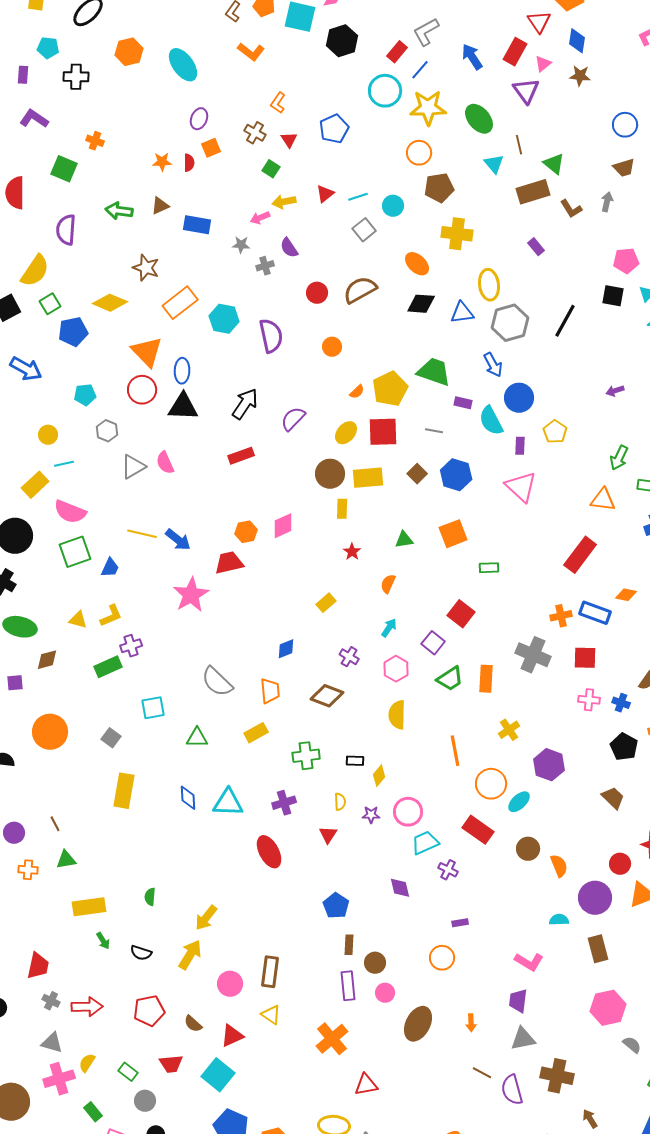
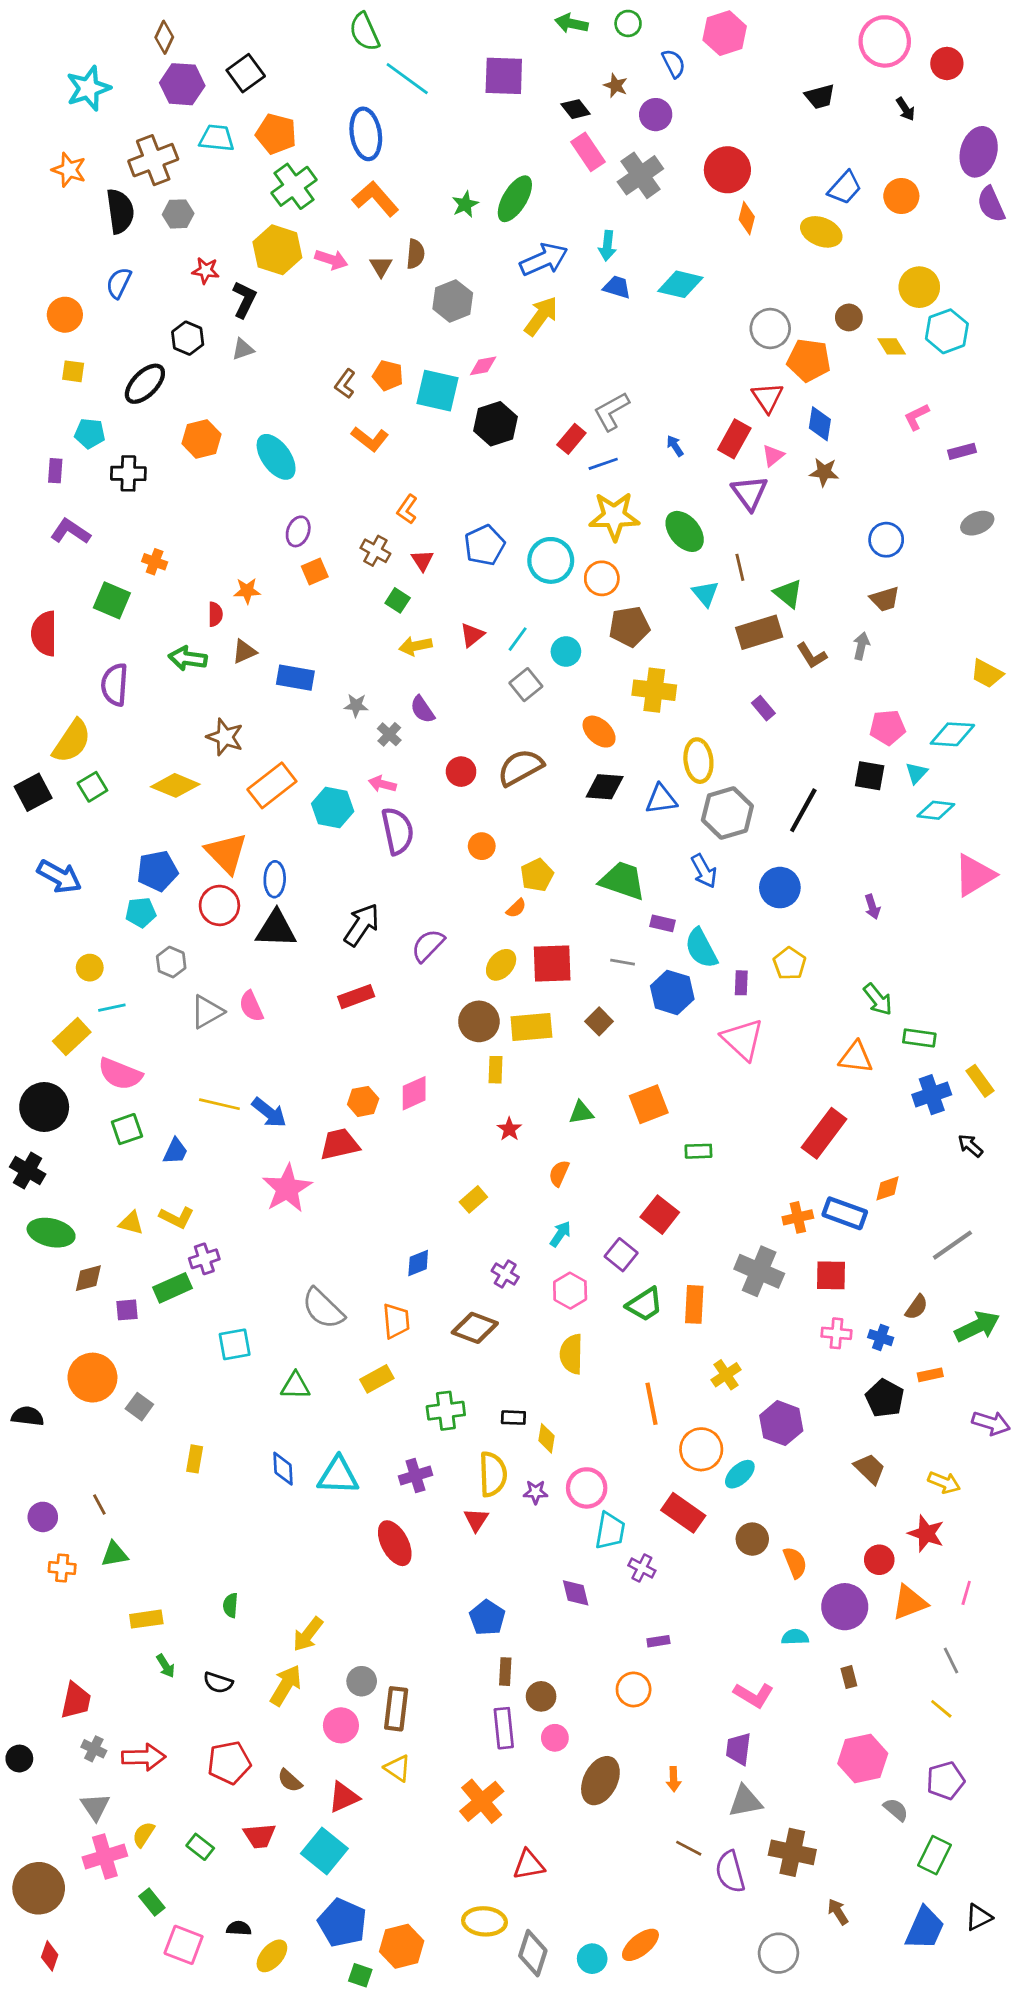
blue arrow: (472, 57) -> (675, 446), size x0.6
blue line: (420, 70) -> (603, 464), turned 30
cyan circle: (385, 91) -> (551, 560), moved
red semicircle: (189, 163) -> (215, 614), moved
cyan line: (358, 197) -> (518, 639), turned -36
pink arrow: (260, 218) -> (382, 784), moved, turned 36
gray cross: (265, 266) -> (389, 734), turned -30
blue pentagon: (73, 332) -> (157, 871), moved
yellow pentagon: (390, 389) -> (537, 875), moved, size x0.7
purple arrow: (615, 391) -> (872, 907), turned -90
blue circle: (519, 398) -> (780, 888), moved
green arrow: (619, 458) -> (878, 999), turned -65
blue hexagon: (456, 475) -> (672, 992), moved
green square: (75, 552) -> (127, 1129), size x0.7
orange diamond: (626, 595) -> (888, 1188), turned -30
yellow L-shape: (111, 616) -> (177, 1217), turned 50
purple square: (15, 683) -> (127, 1310), moved
gray square: (111, 738) -> (139, 1407), moved
yellow diamond: (379, 776) -> (547, 1438), turned -30
yellow rectangle: (124, 791) -> (195, 1459), size x0.6
yellow semicircle: (340, 802) -> (493, 1474), size x1.8
cyan trapezoid: (425, 843) -> (610, 1531), turned 124
yellow rectangle: (89, 907) -> (146, 1619), size x0.7
brown rectangle: (598, 949) -> (849, 1677), size x0.6
gray triangle: (52, 1043) -> (95, 1807), turned 40
gray circle: (145, 1101) -> (362, 1681), moved

